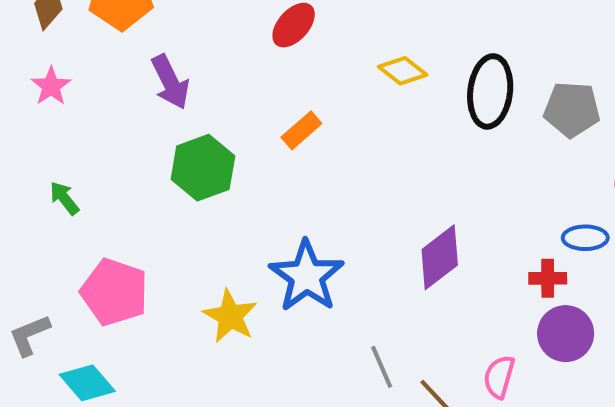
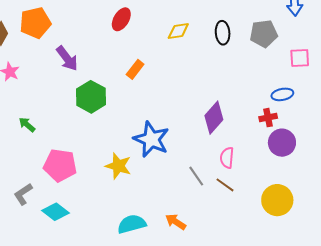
yellow diamond: (403, 71) -> (178, 31), turned -35
black ellipse: (490, 91) -> (223, 33), size x0.7
pink semicircle: (499, 377) -> (227, 158), moved

